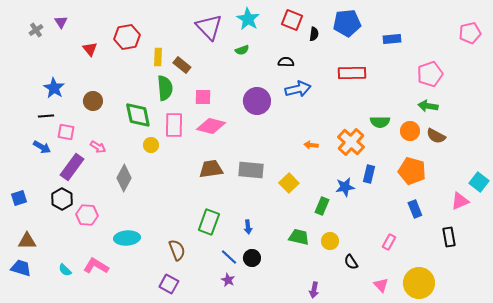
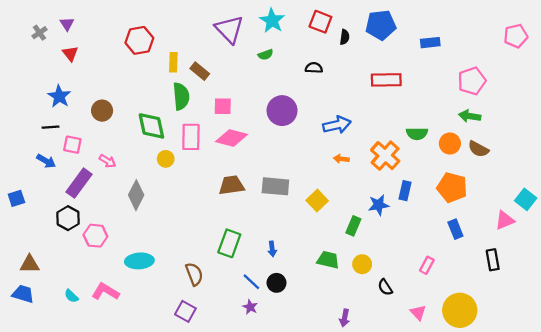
red triangle: (90, 49) -> (70, 54), moved
blue arrow: (298, 89) -> (337, 125), moved
blue square: (19, 198) -> (16, 198), moved

